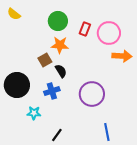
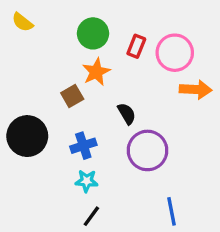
orange star: (60, 45) -> (96, 72), turned -30
black semicircle: (61, 71) -> (127, 114), moved
cyan star: (34, 113) -> (87, 181), moved

